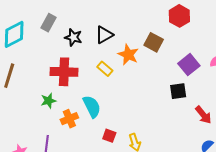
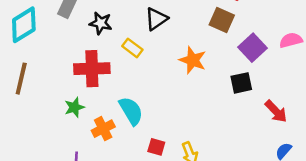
black triangle: (104, 35) -> (156, 19), moved
brown square: (154, 42) -> (222, 20), moved
orange star: (128, 55) -> (193, 60), moved
yellow rectangle: (105, 69) -> (132, 48), moved

